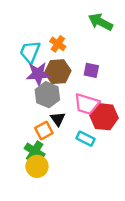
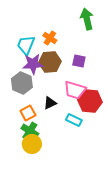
green arrow: (101, 22) -> (87, 19), turned 50
gray hexagon: (47, 95) -> (22, 83), moved
black triangle: (58, 119) -> (50, 103), turned 40
orange square: (44, 131) -> (28, 113), moved

